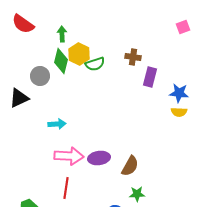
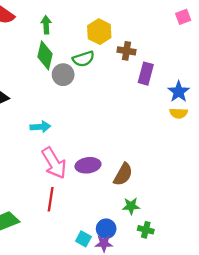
yellow hexagon: (79, 54) -> (99, 32), moved
gray circle: (40, 76) -> (63, 75), moved
blue star: (179, 93) -> (179, 92), turned 30
pink arrow: (69, 156) -> (54, 163), turned 56

